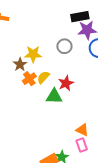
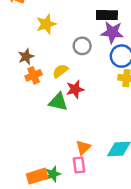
yellow star: (33, 54) -> (46, 24), moved, turned -30
yellow semicircle: (43, 77) -> (60, 71), moved
orange triangle: (82, 130) -> (83, 148), turned 40

